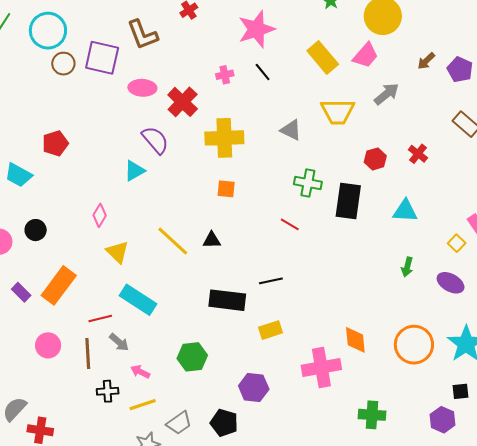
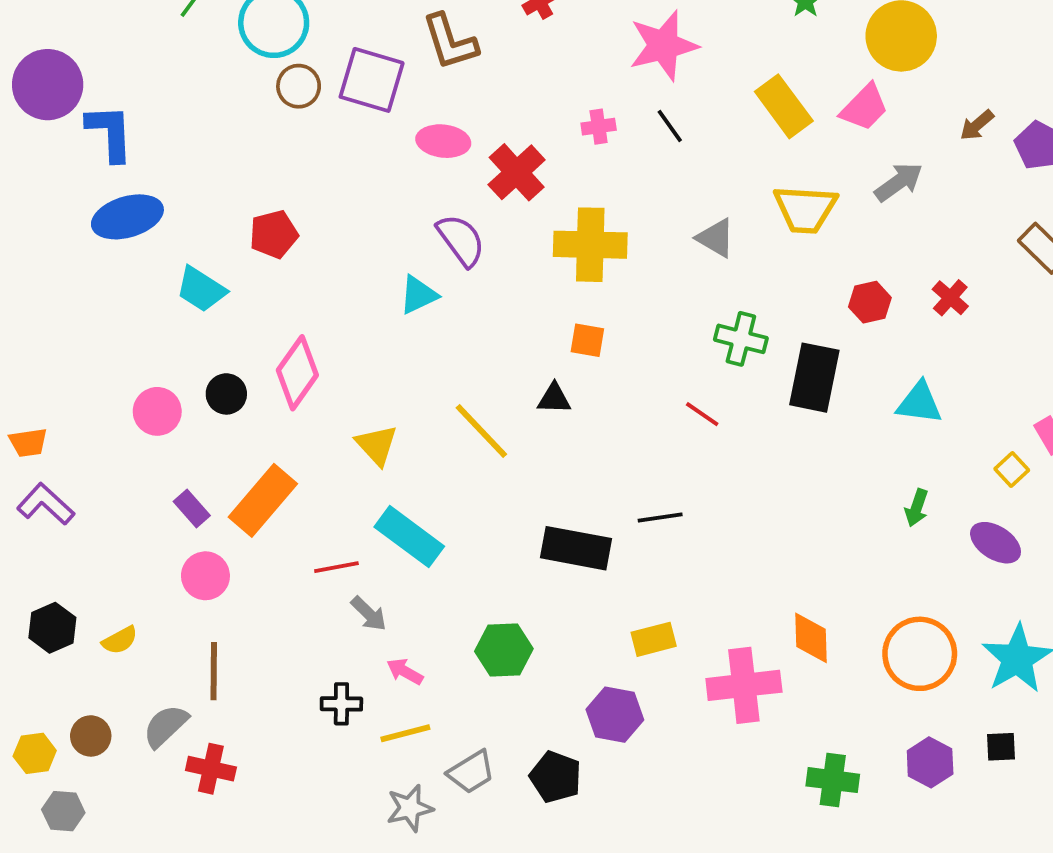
pink diamond: (100, 215) -> (297, 373), moved, size x1.6
black triangle: (212, 240) -> (554, 399), moved
yellow rectangle: (271, 330) -> (654, 639), moved
pink circle: (48, 345) -> (205, 576), moved
brown line: (88, 354) -> (214, 671), moved
purple hexagon: (443, 420) -> (930, 762), moved

